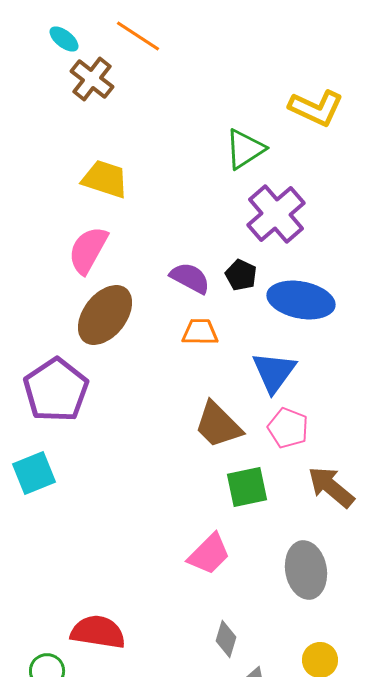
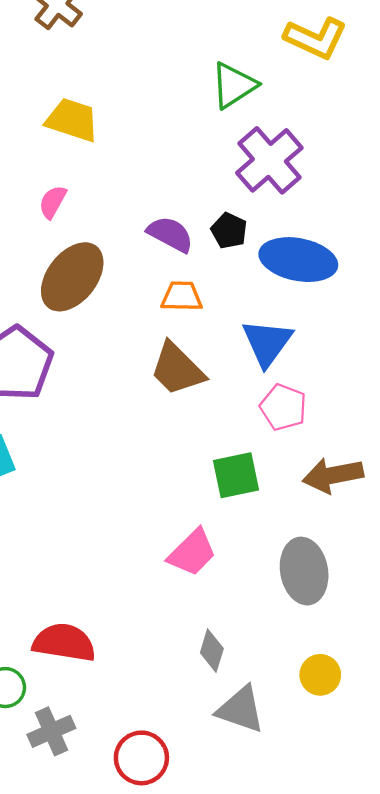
pink semicircle: (88, 250) -> (53, 202), size x0.6
brown trapezoid: (218, 425) -> (177, 369), moved
brown arrow: (331, 487) -> (333, 475), turned -51

